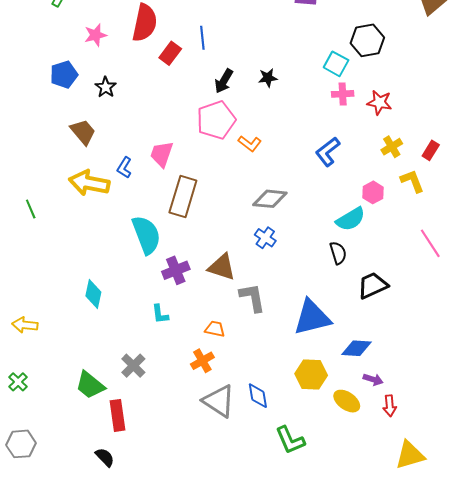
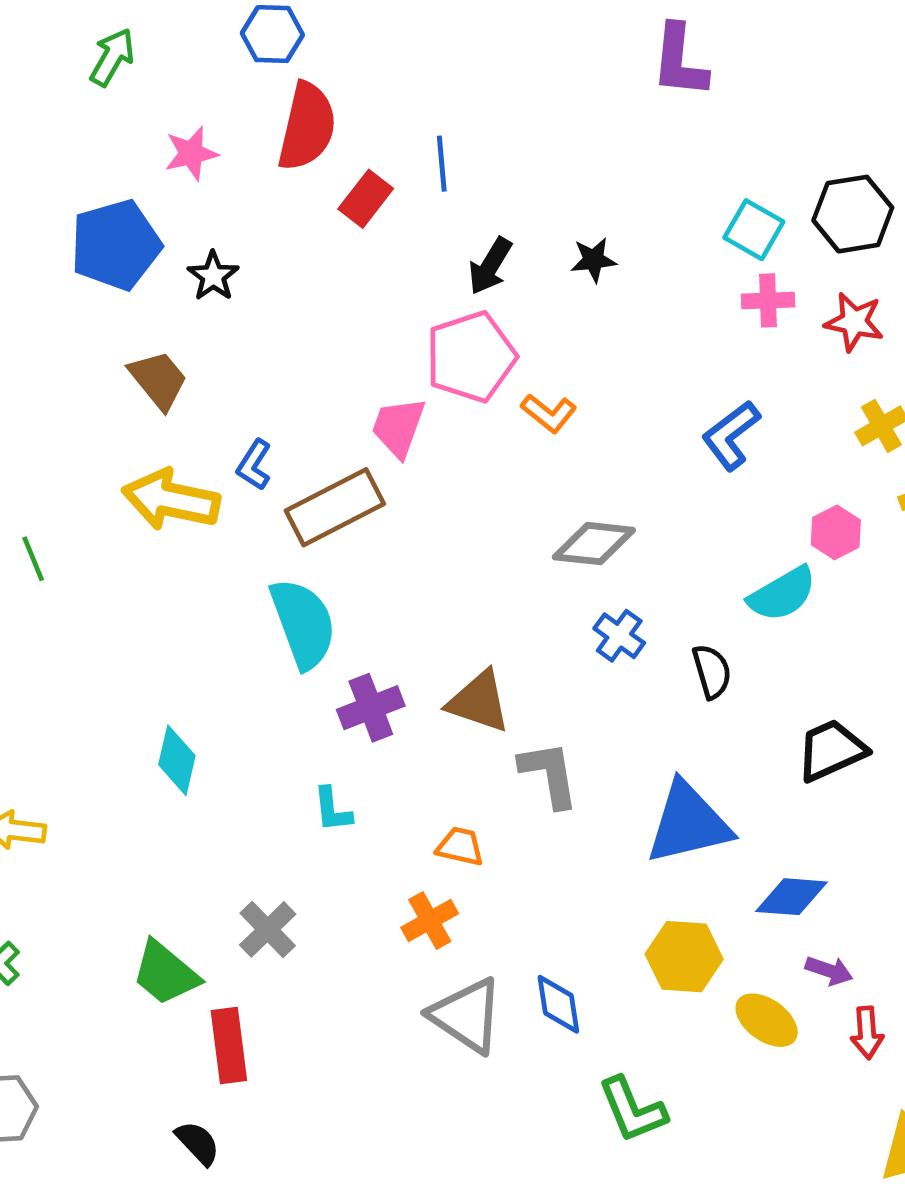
black hexagon: (367, 40) -> (853, 214), moved
blue pentagon: (64, 75) -> (116, 245), size x1.4
pink trapezoid: (162, 154) -> (398, 427), moved
brown rectangle: (183, 196) -> (335, 507), moved, turned 45
blue cross: (265, 238) -> (619, 636), moved
black semicircle: (338, 253) -> (712, 671), moved

